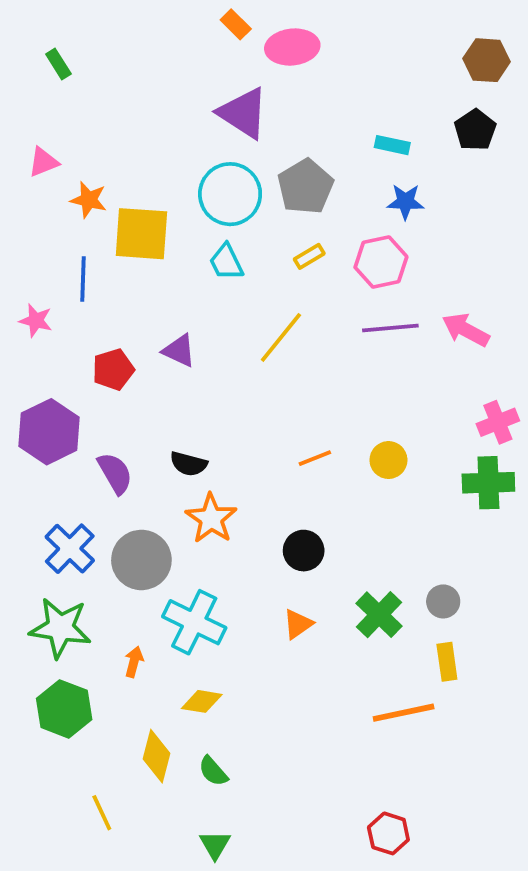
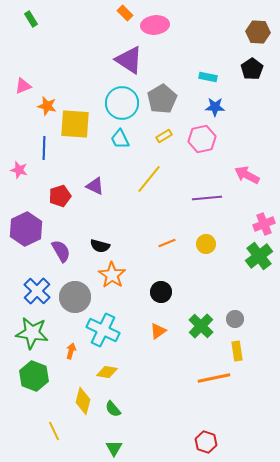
green rectangle: (58, 64) -> (31, 19), moved
purple line: (390, 328) -> (207, 198), moved
green cross: (488, 483) -> (259, 256), turned -36

